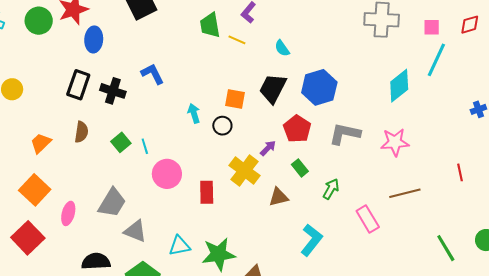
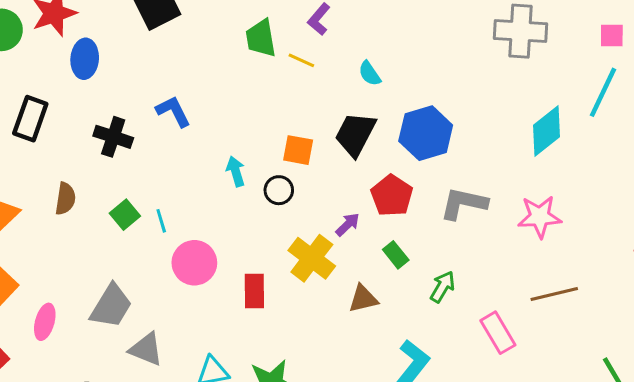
pink square: (432, 27) -> (612, 36), moved
black rectangle: (78, 85) -> (30, 119), moved

